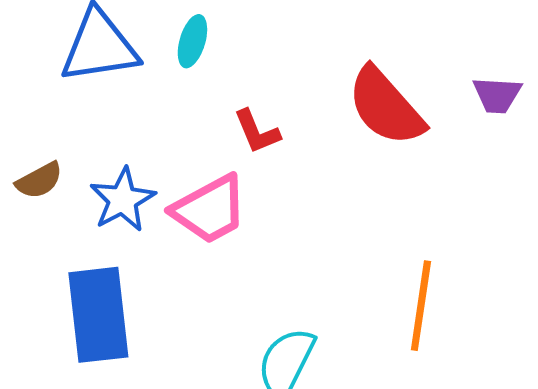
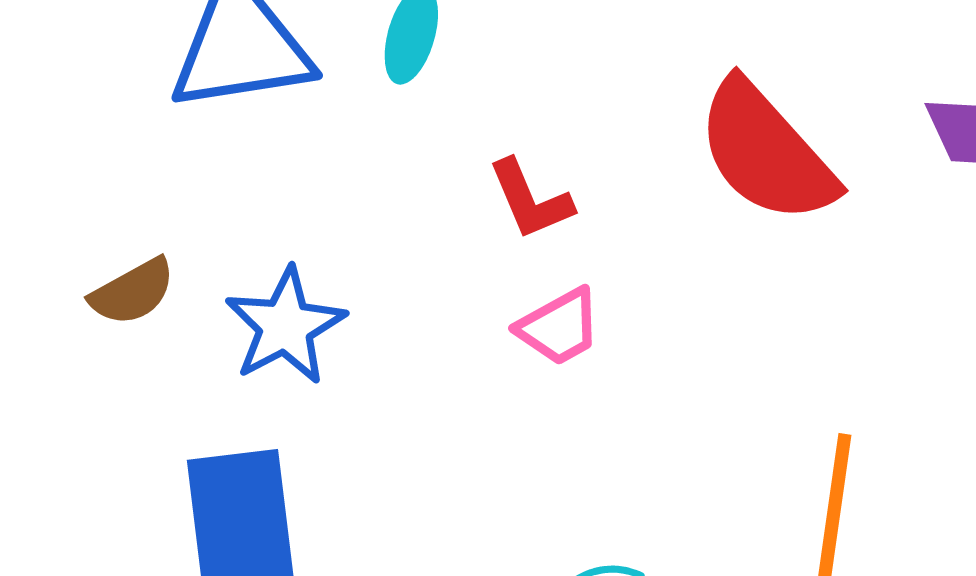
pink trapezoid: (210, 209) -> (559, 327), moved, size x0.6

